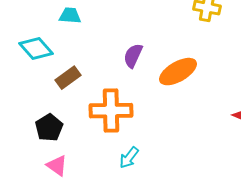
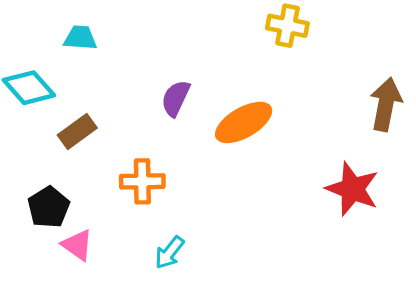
orange cross: (111, 111) -> (142, 181), size x0.7
pink triangle: (57, 166) -> (77, 245), moved

